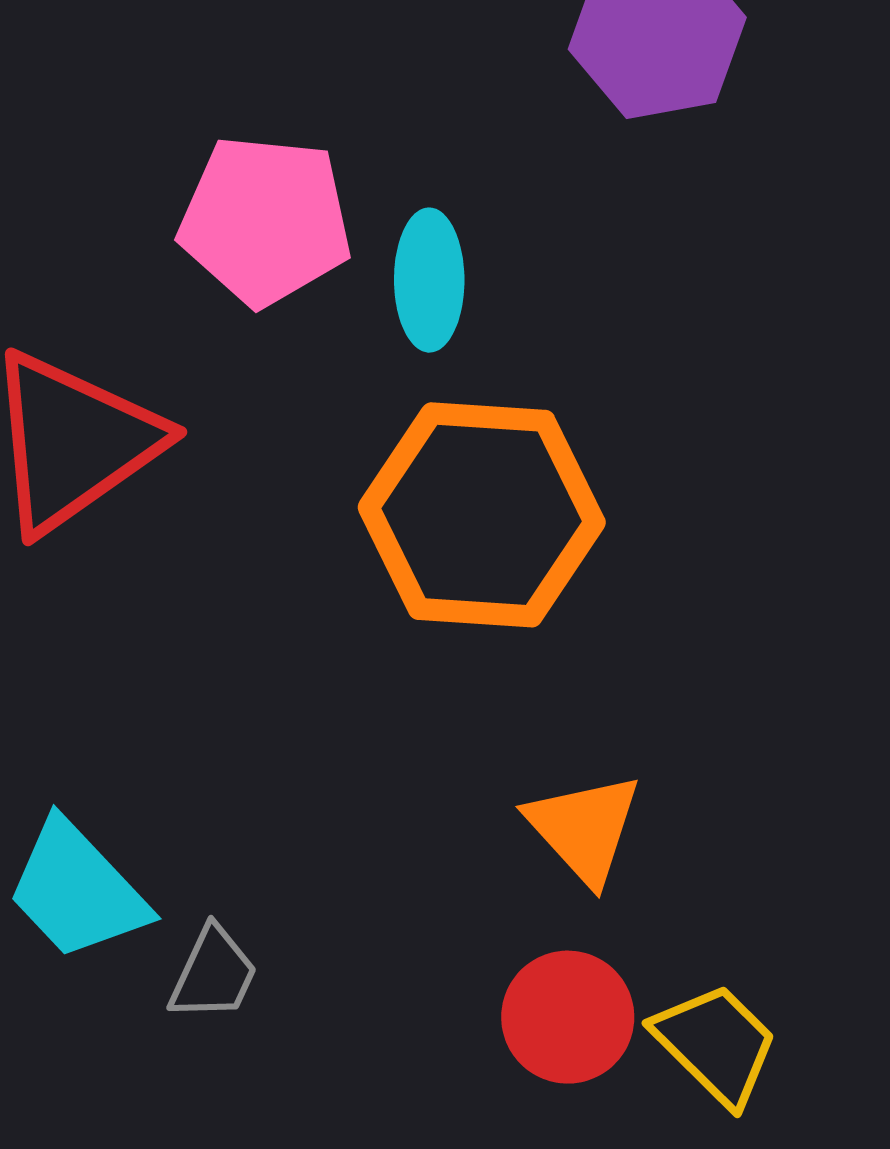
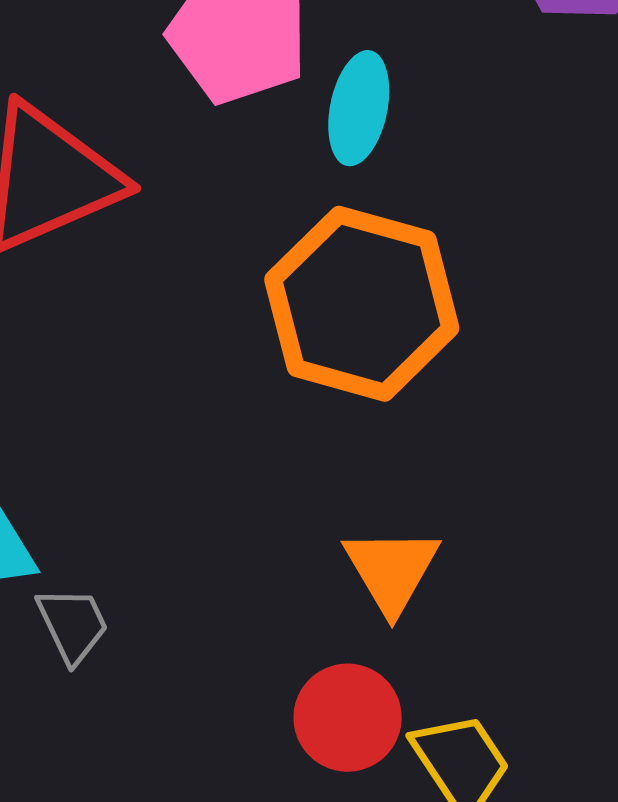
gray trapezoid: (213, 974) -> (73, 625), turned -62

